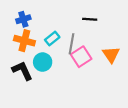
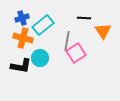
cyan rectangle: (52, 38) -> (43, 25), moved, size x1.5
orange triangle: (111, 55) -> (103, 31), moved
black L-shape: (22, 71) -> (21, 66), turned 125

